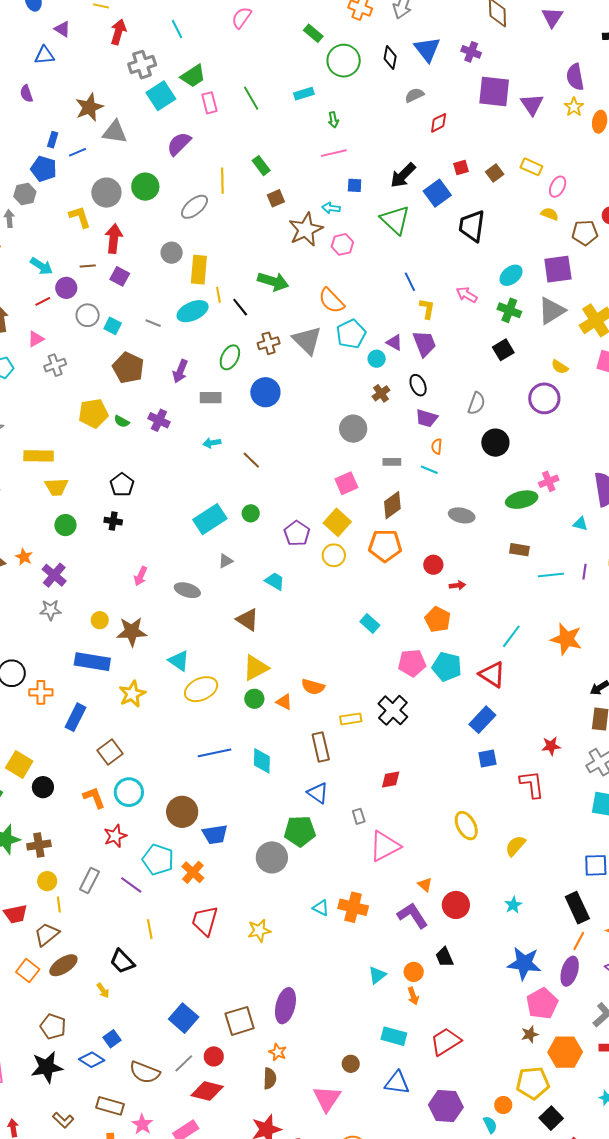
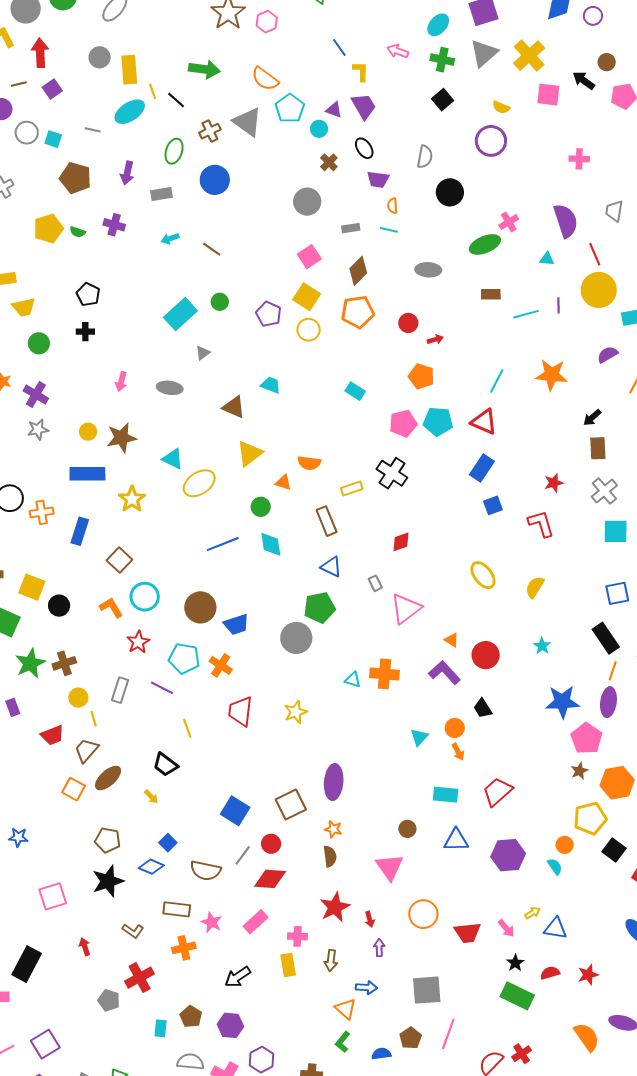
purple square: (120, 276) -> (52, 89), turned 36
cyan trapezoid: (275, 581) -> (271, 385), moved
green circle: (254, 699) -> (261, 507), moved

